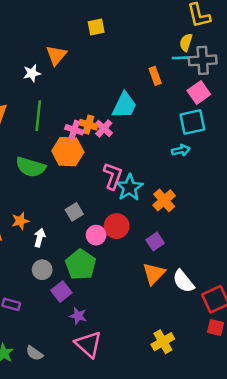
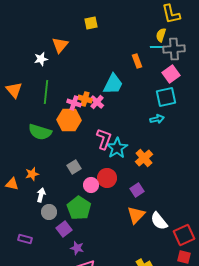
white arrow: (40, 238) -> (41, 195), moved

